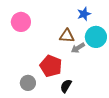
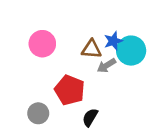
blue star: (84, 14) -> (113, 41), moved
pink circle: (21, 22) -> (42, 44), moved

